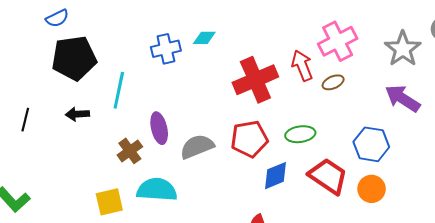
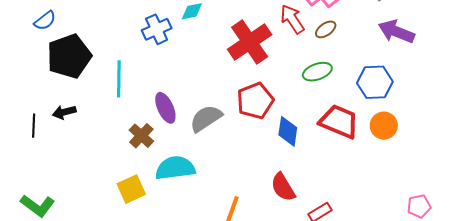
black arrow: (77, 114) -> (64, 112), moved
green ellipse: (300, 134) -> (317, 72), moved
blue diamond: (276, 176) -> (288, 131), turned -48

